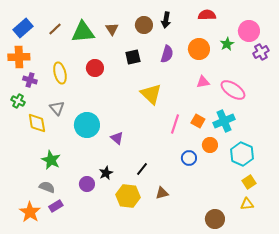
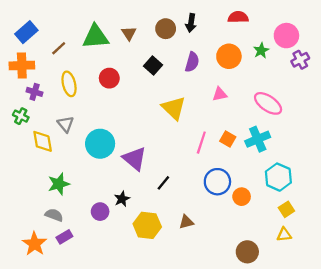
brown line: (55, 29) -> (59, 48), moved
black square: (133, 57) -> (153, 65), turned -35
pink triangle: (203, 82) -> (220, 94), moved
purple triangle: (117, 138) -> (135, 159), size x1.6
orange circle: (210, 145) -> (242, 197), moved
blue circle: (189, 158) -> (217, 182), size x1.5
green star: (51, 160) -> (59, 184), turned 30
black line: (142, 169) -> (163, 183), moved

